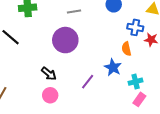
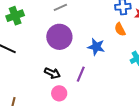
blue star: (113, 67) -> (96, 47), moved
purple line: (88, 82) -> (81, 74), moved

